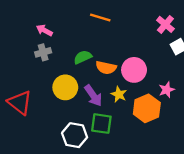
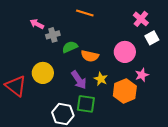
gray cross: (43, 52) -> (53, 35), moved
pink circle: (134, 70) -> (125, 52), moved
yellow circle: (65, 87) -> (43, 73), moved

